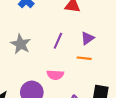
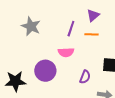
purple line: (58, 41) -> (71, 29), moved

